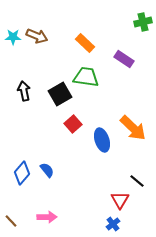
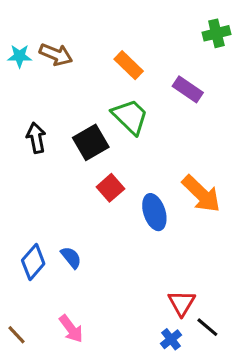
green trapezoid: (86, 77) -> (130, 117), turned 36
black line: (137, 181) -> (207, 327), moved
pink arrow: (47, 217) -> (71, 329), turned 54

